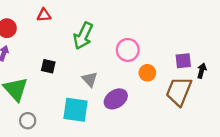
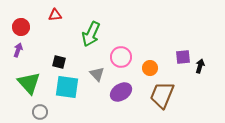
pink circle: (128, 50) -> (121, 57), moved
brown trapezoid: (179, 91) -> (162, 95), moved
cyan square: (75, 110) -> (67, 87), moved

